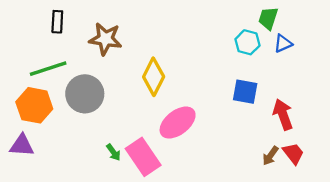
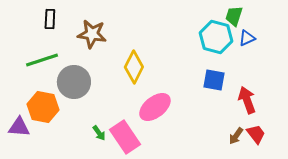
cyan hexagon: (247, 42) -> (216, 37), size x1.5
orange hexagon: (34, 105) -> (43, 107), moved

